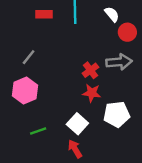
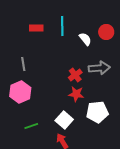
white semicircle: (112, 14) -> (85, 39), moved
red circle: (127, 32) -> (106, 32), moved
gray line: (29, 57) -> (23, 64), turned -48

